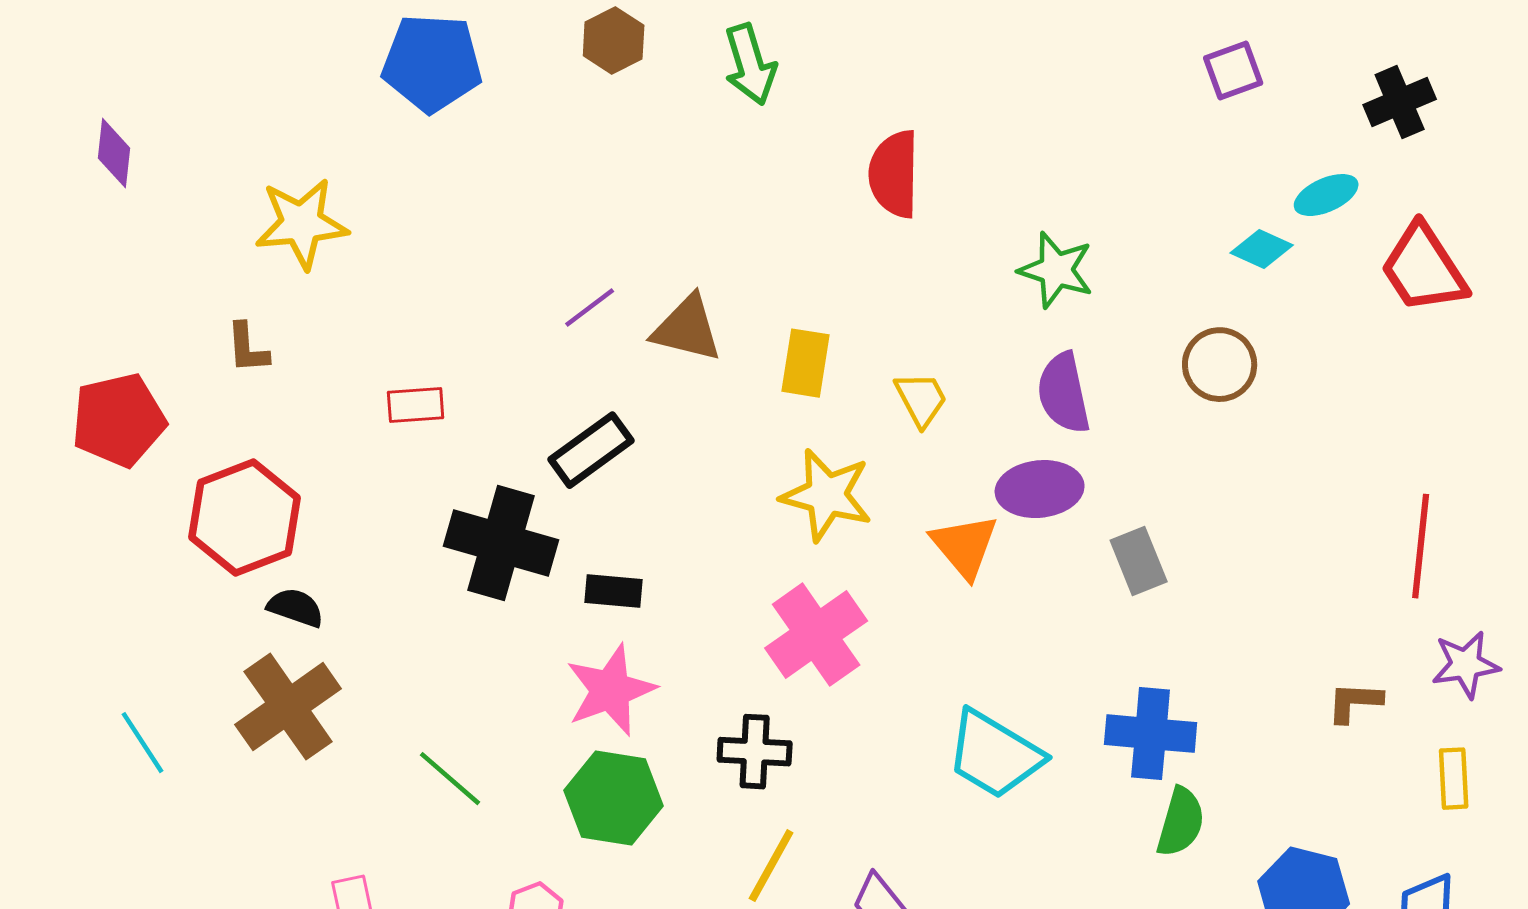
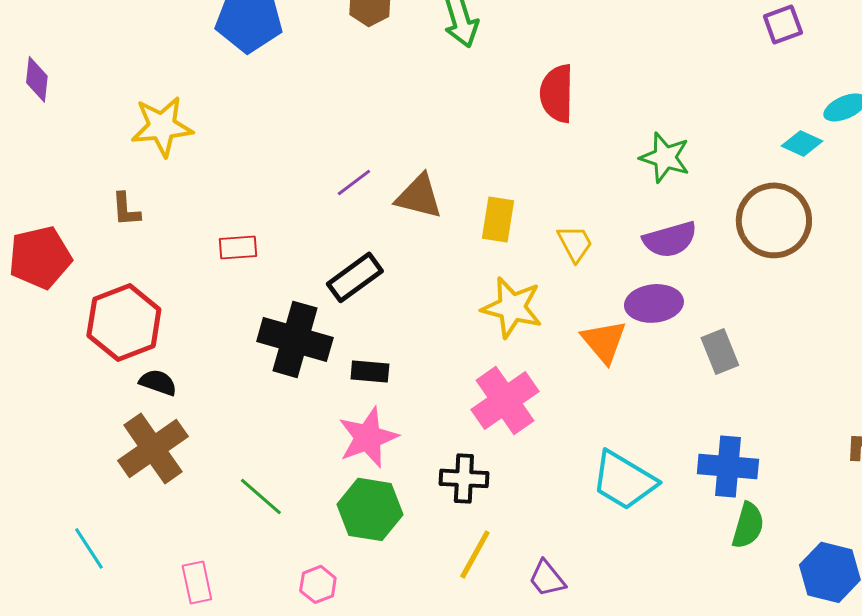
brown circle: (1220, 365) -> (774, 220), size x1.5
purple semicircle: (1064, 393) -> (670, 239), turned -94
cyan line: (143, 743) -> (89, 548), moved

